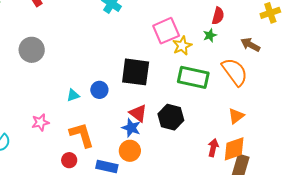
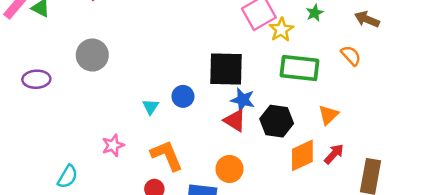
orange semicircle: (235, 72) -> (351, 56), size x0.6
cyan triangle: (73, 95) -> (150, 107), turned -32
orange triangle: (236, 116) -> (328, 115), moved
blue star: (131, 128) -> (243, 100), moved
red arrow: (213, 148) -> (334, 154), turned 36
orange diamond: (234, 149) -> (302, 155), moved

